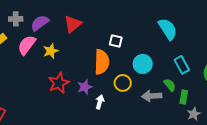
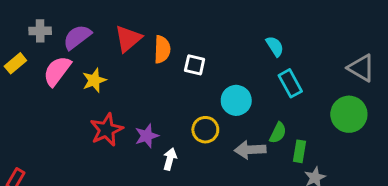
cyan semicircle: (168, 29) -> (275, 46), size x0.6
orange semicircle: (102, 62) -> (162, 49), moved, size x0.7
cyan rectangle: (182, 65) -> (290, 83), moved
green semicircle: (170, 85) -> (278, 133), turned 64

